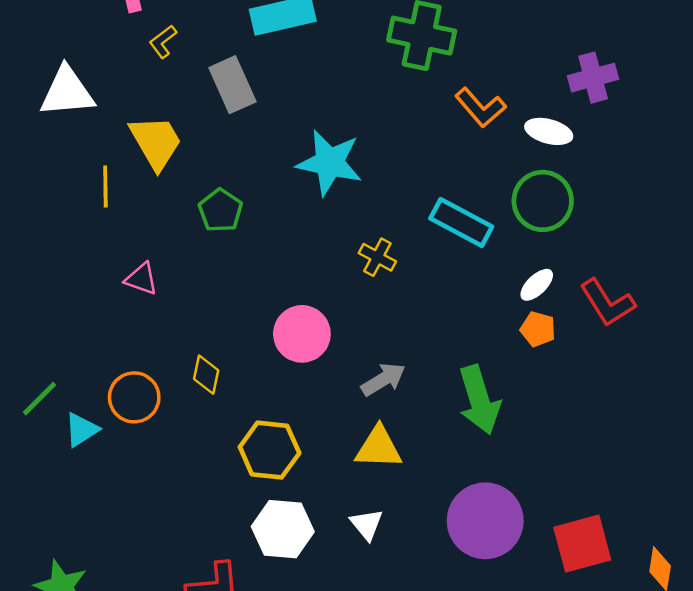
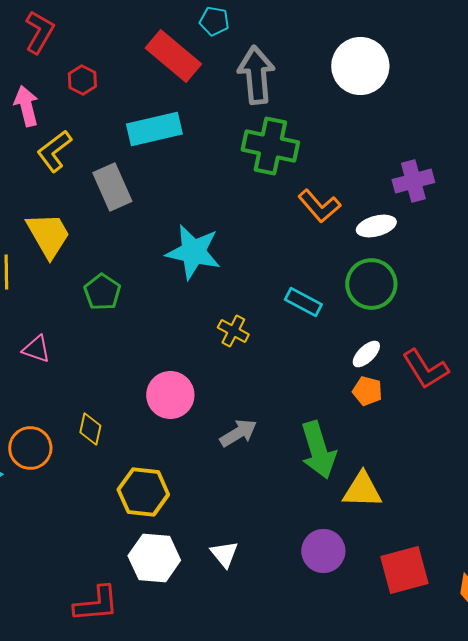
yellow L-shape: (163, 42) -> (54, 151), size x1.5
white ellipse: (549, 131) -> (376, 226), turned -30
cyan rectangle: (461, 222) -> (303, 302), size x0.7
yellow triangle: (379, 448) -> (362, 490), moved
purple circle: (485, 521) -> (323, 551), size x0.7

